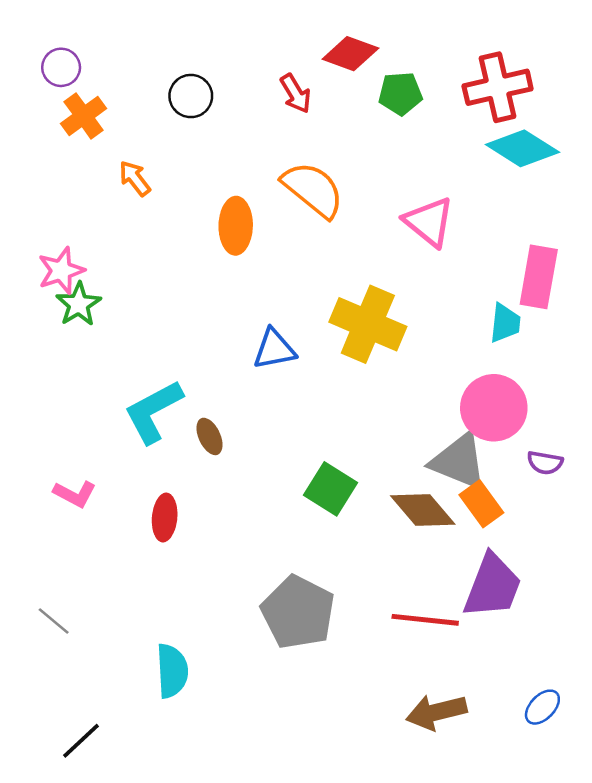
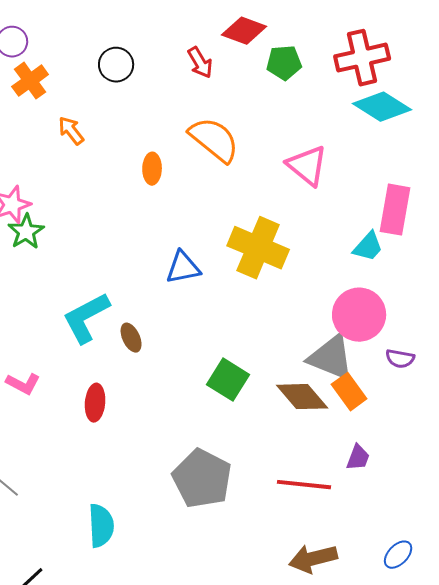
orange ellipse: (236, 226) -> (152, 169), size x0.7
cyan trapezoid: (505, 323) -> (368, 247), turned 36
purple trapezoid: (493, 586) -> (358, 458), size x0.5

